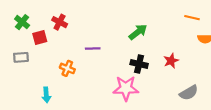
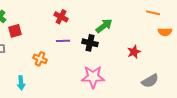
red cross: (60, 22) -> (61, 17), moved
black cross: (139, 64) -> (90, 43), moved

